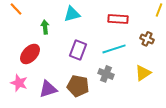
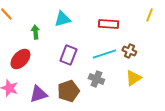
brown cross: (147, 39) -> (129, 51), moved
brown pentagon: (78, 86) -> (68, 91), turned -30

